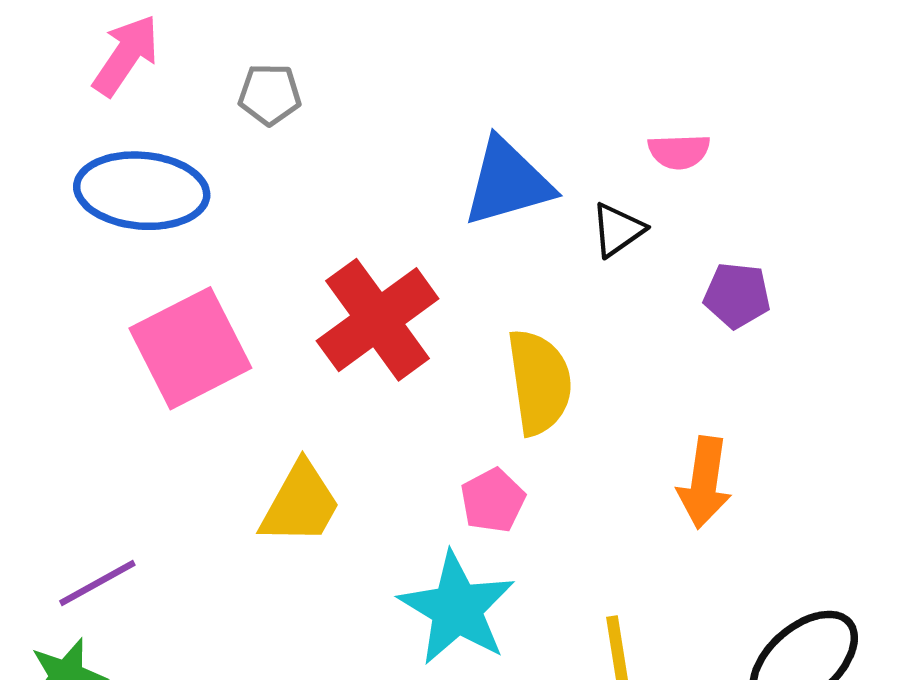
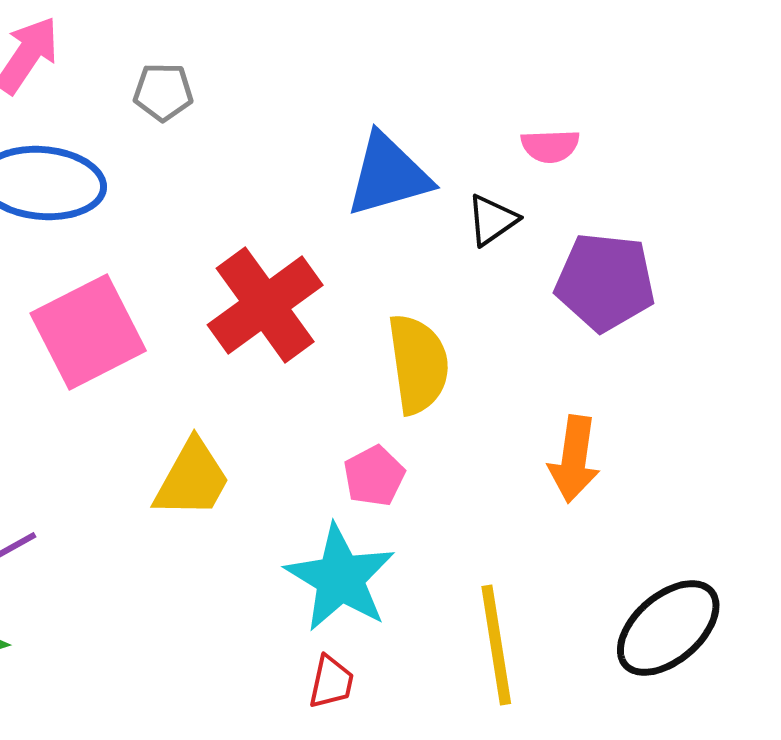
purple pentagon: (737, 295) -> (605, 282), size x1.6

